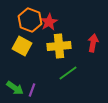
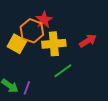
orange hexagon: (30, 20) -> (32, 31), moved
red arrow: (93, 43) -> (88, 41), turned 48

